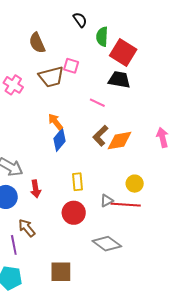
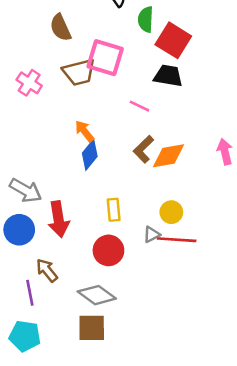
pink square: (71, 66) -> (105, 58), size x1.8
yellow circle: (135, 184) -> (171, 212), moved
red arrow: (36, 189) -> (59, 219), size x1.5
gray diamond: (107, 244) -> (97, 295), moved

